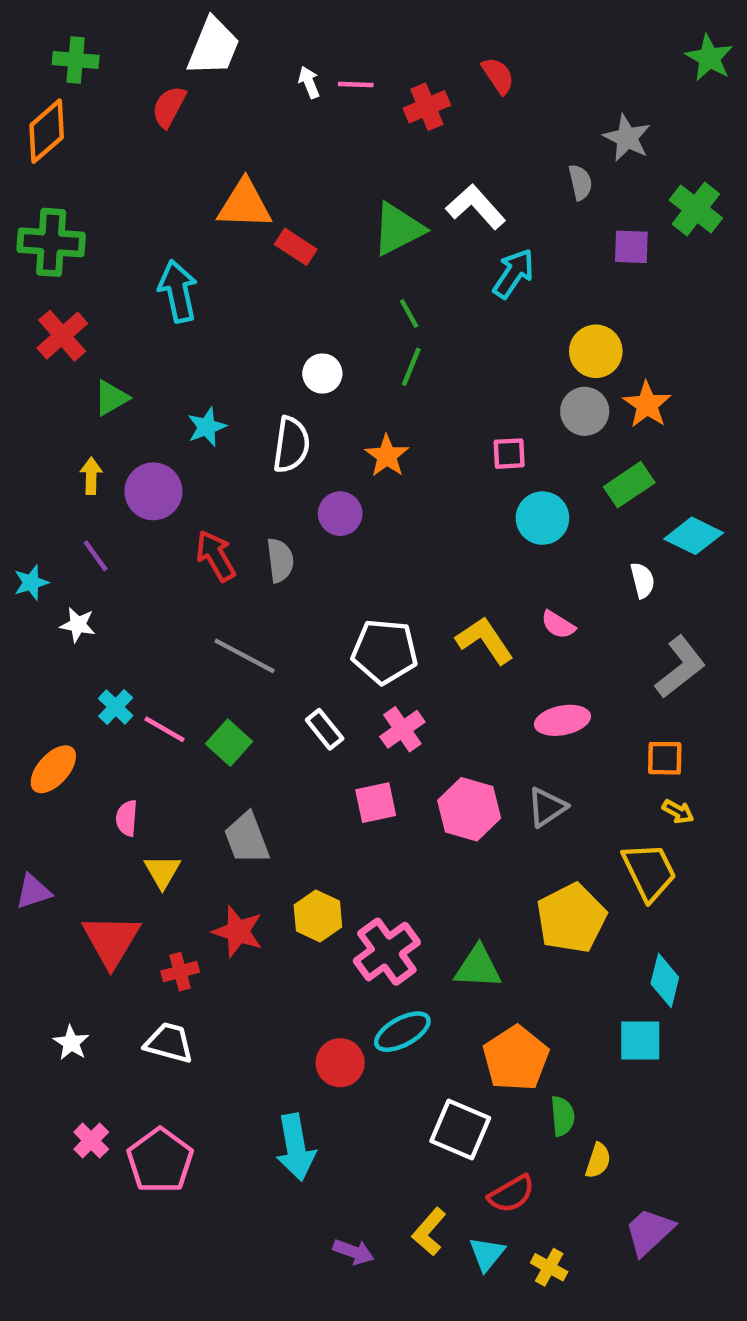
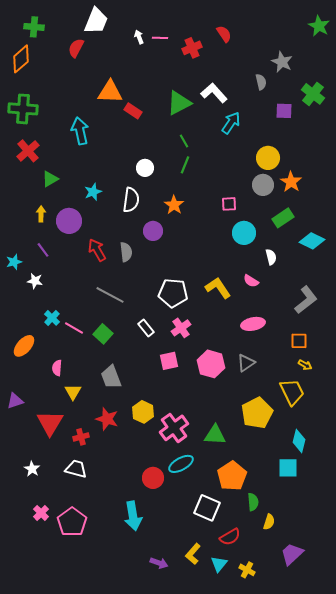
white semicircle: (643, 580) -> (271, 257), moved

